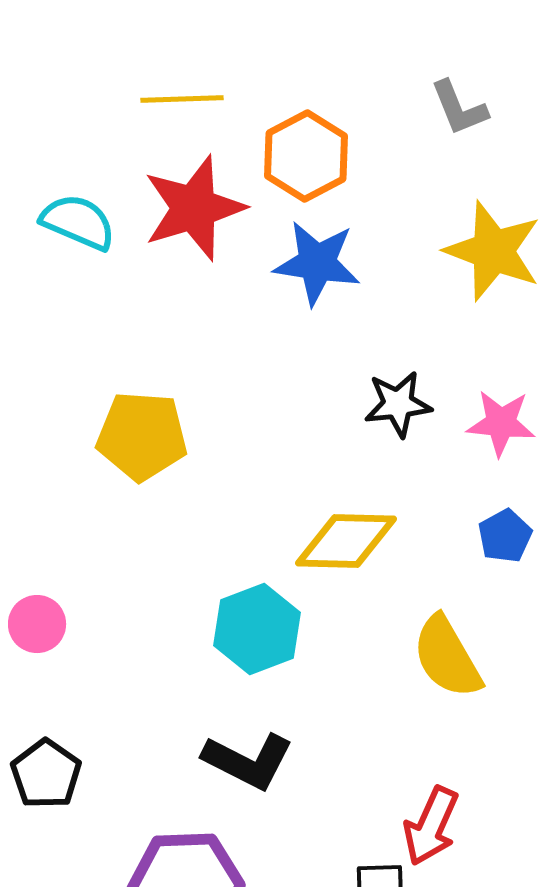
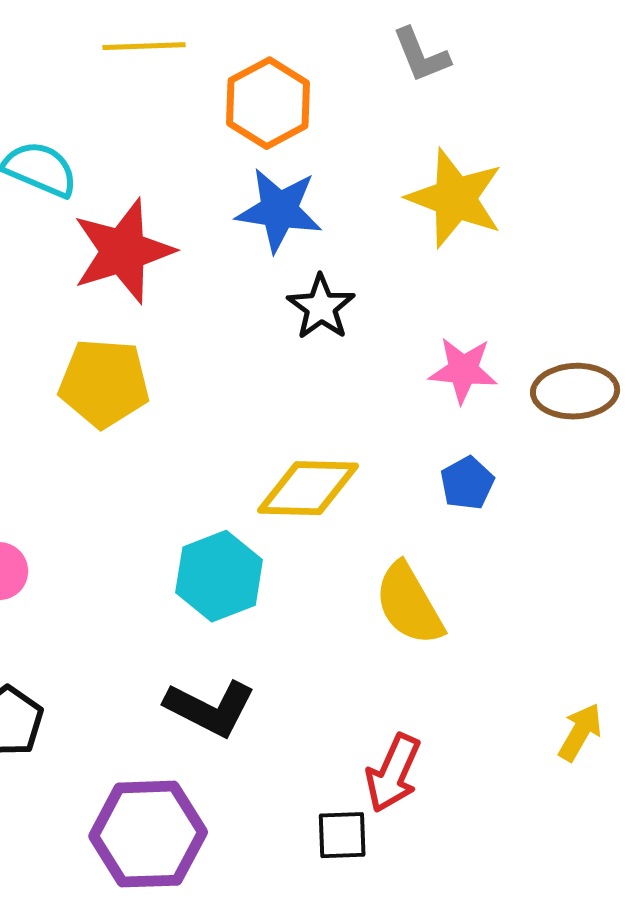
red star: (194, 208) -> (123, 251), moved
black star: (398, 404) -> (321, 307), moved, turned -30

